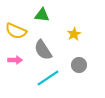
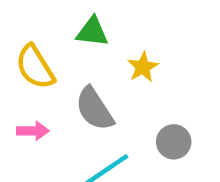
yellow semicircle: (16, 31) -> (35, 67), turned 35
yellow star: (74, 34) -> (143, 67), moved

